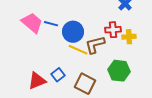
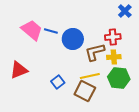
yellow cross: (129, 37) -> (114, 57), moved
yellow line: (78, 50) -> (90, 76), moved, turned -36
red triangle: (37, 81) -> (19, 70), moved

